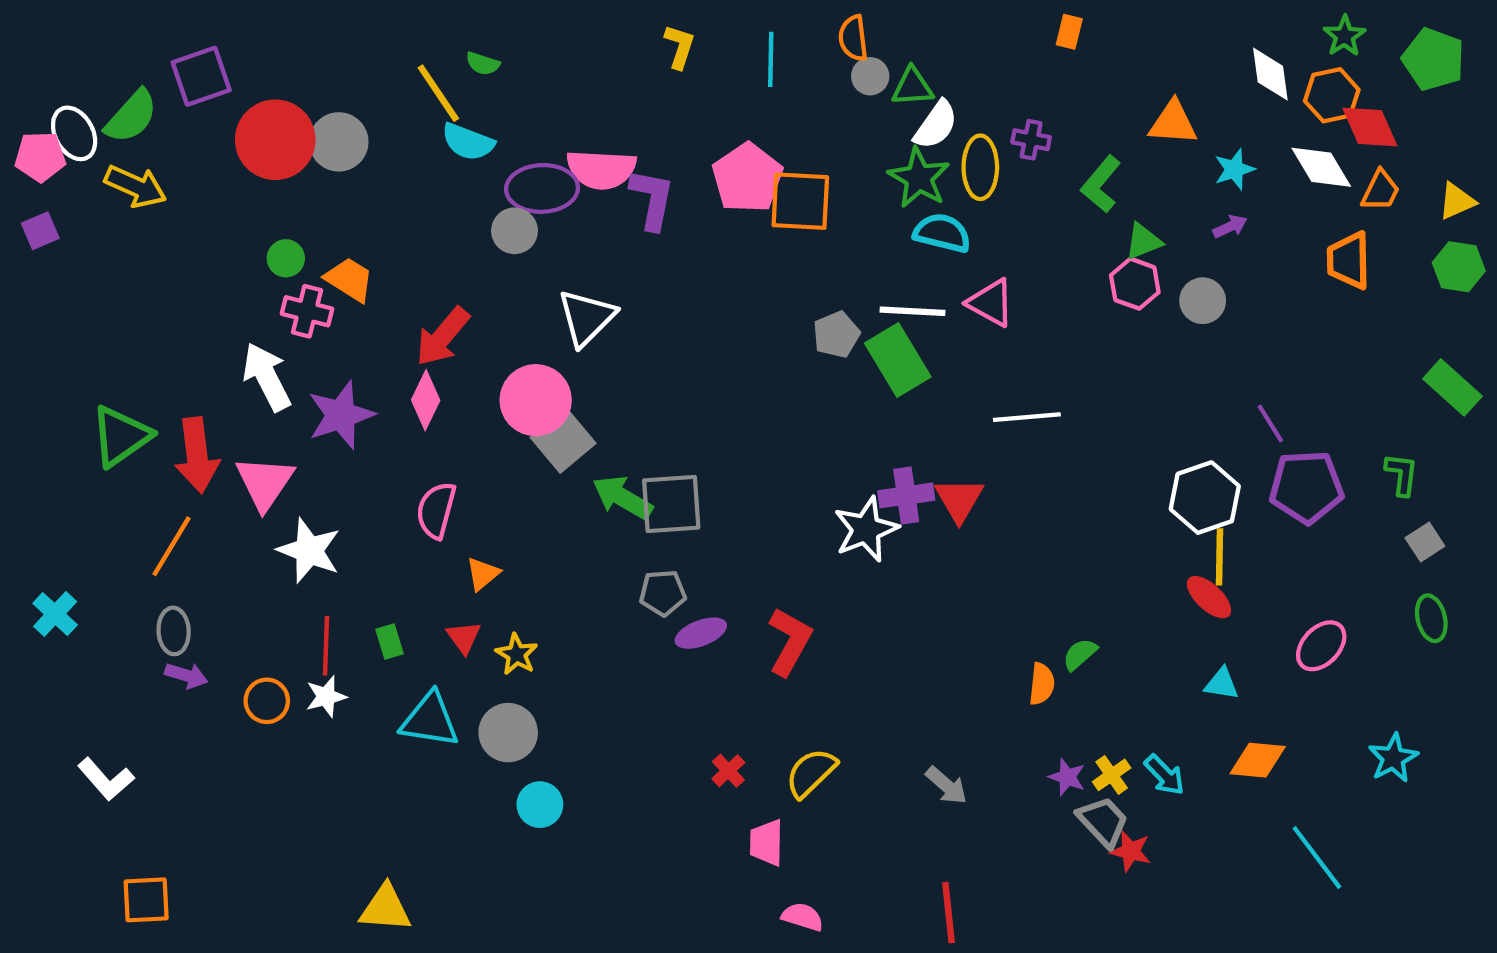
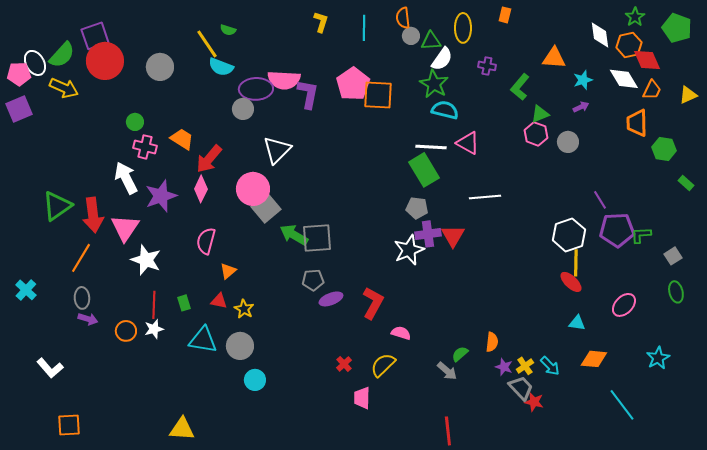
red circle: (275, 140) -> (105, 61), moved
yellow ellipse: (980, 167) -> (463, 28), moved
purple square: (40, 231) -> (19, 109), size x1.5
green hexagon: (1459, 267) -> (664, 149), moved
orange trapezoid: (349, 279) -> (182, 139), moved
gray pentagon: (836, 335) -> (417, 208), moved, turned 30
green rectangle: (1452, 387) -> (686, 183), size x0.6
green L-shape: (1402, 474) -> (641, 235), moved, turned -100
red triangle: (464, 637) -> (219, 301), turned -42
green semicircle: (1080, 654) -> (460, 354), moved
orange semicircle: (1042, 684) -> (492, 342), moved
pink semicircle: (802, 917) -> (401, 333), moved

